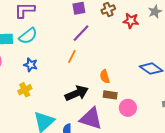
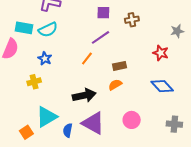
red star: (131, 21) -> (161, 53), moved
orange semicircle: (105, 76) -> (115, 85), turned 64
brown rectangle: (110, 95) -> (119, 66), moved, turned -32

